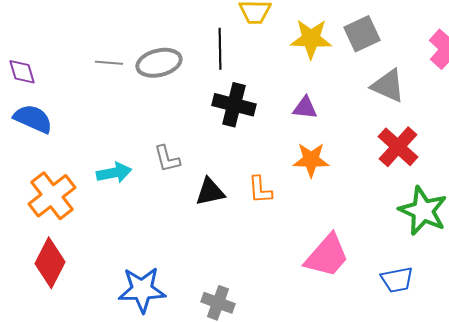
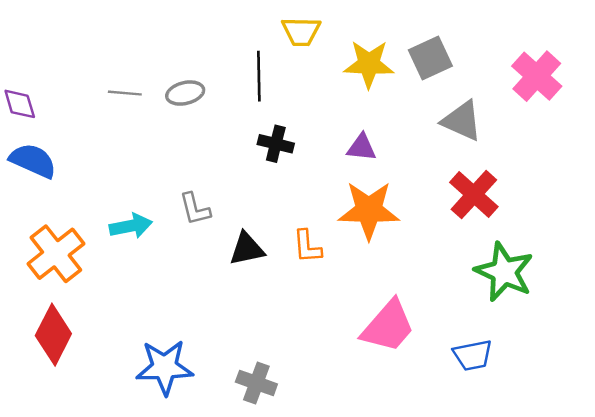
gray ellipse: (159, 63) -> (185, 93), size x0.7
black cross: (234, 105) -> (276, 144), size x0.7
orange star: (311, 160) -> (369, 210), size x1.4

